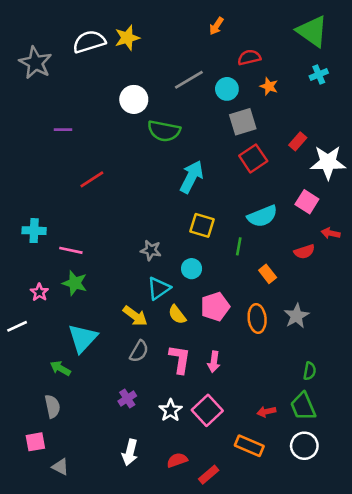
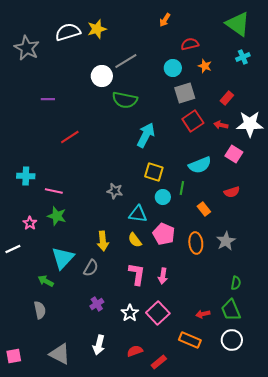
gray line: (189, 80) -> (126, 61), moved
red rectangle: (298, 141) -> (227, 98), moved
red arrow: (331, 233) -> (221, 125), moved
cyan circle: (192, 269) -> (163, 197), moved
cyan triangle: (159, 288) -> (138, 214), moved, turned 42
pink pentagon: (215, 307) -> (164, 234), turned -30
yellow arrow: (135, 316) -> (103, 241), turned 48
gray semicircle: (139, 351) -> (91, 268), moved
pink square: (35, 442) -> (14, 356), moved
gray triangle: (60, 467) -> (60, 354), moved, size x1.6

